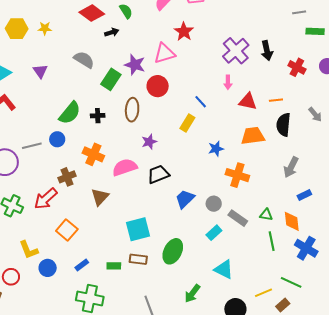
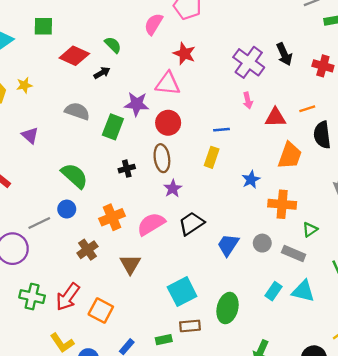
pink triangle: (164, 53) -> (168, 84), turned 35
blue line: (201, 102) -> (222, 130), turned -40
brown ellipse: (132, 110) -> (162, 158), moved
green semicircle: (70, 113) -> (74, 176), turned -75
black cross: (98, 116) -> (127, 169), moved
orange trapezoid: (253, 136) -> (290, 156), turned 130
orange cross: (93, 154) -> (112, 217), turned -35
red arrow: (46, 199) -> (68, 297), moved
green triangle: (266, 215) -> (310, 229), moved, turned -32
cyan rectangle: (214, 233) -> (274, 291), moved
cyan triangle: (224, 269) -> (303, 291), moved

